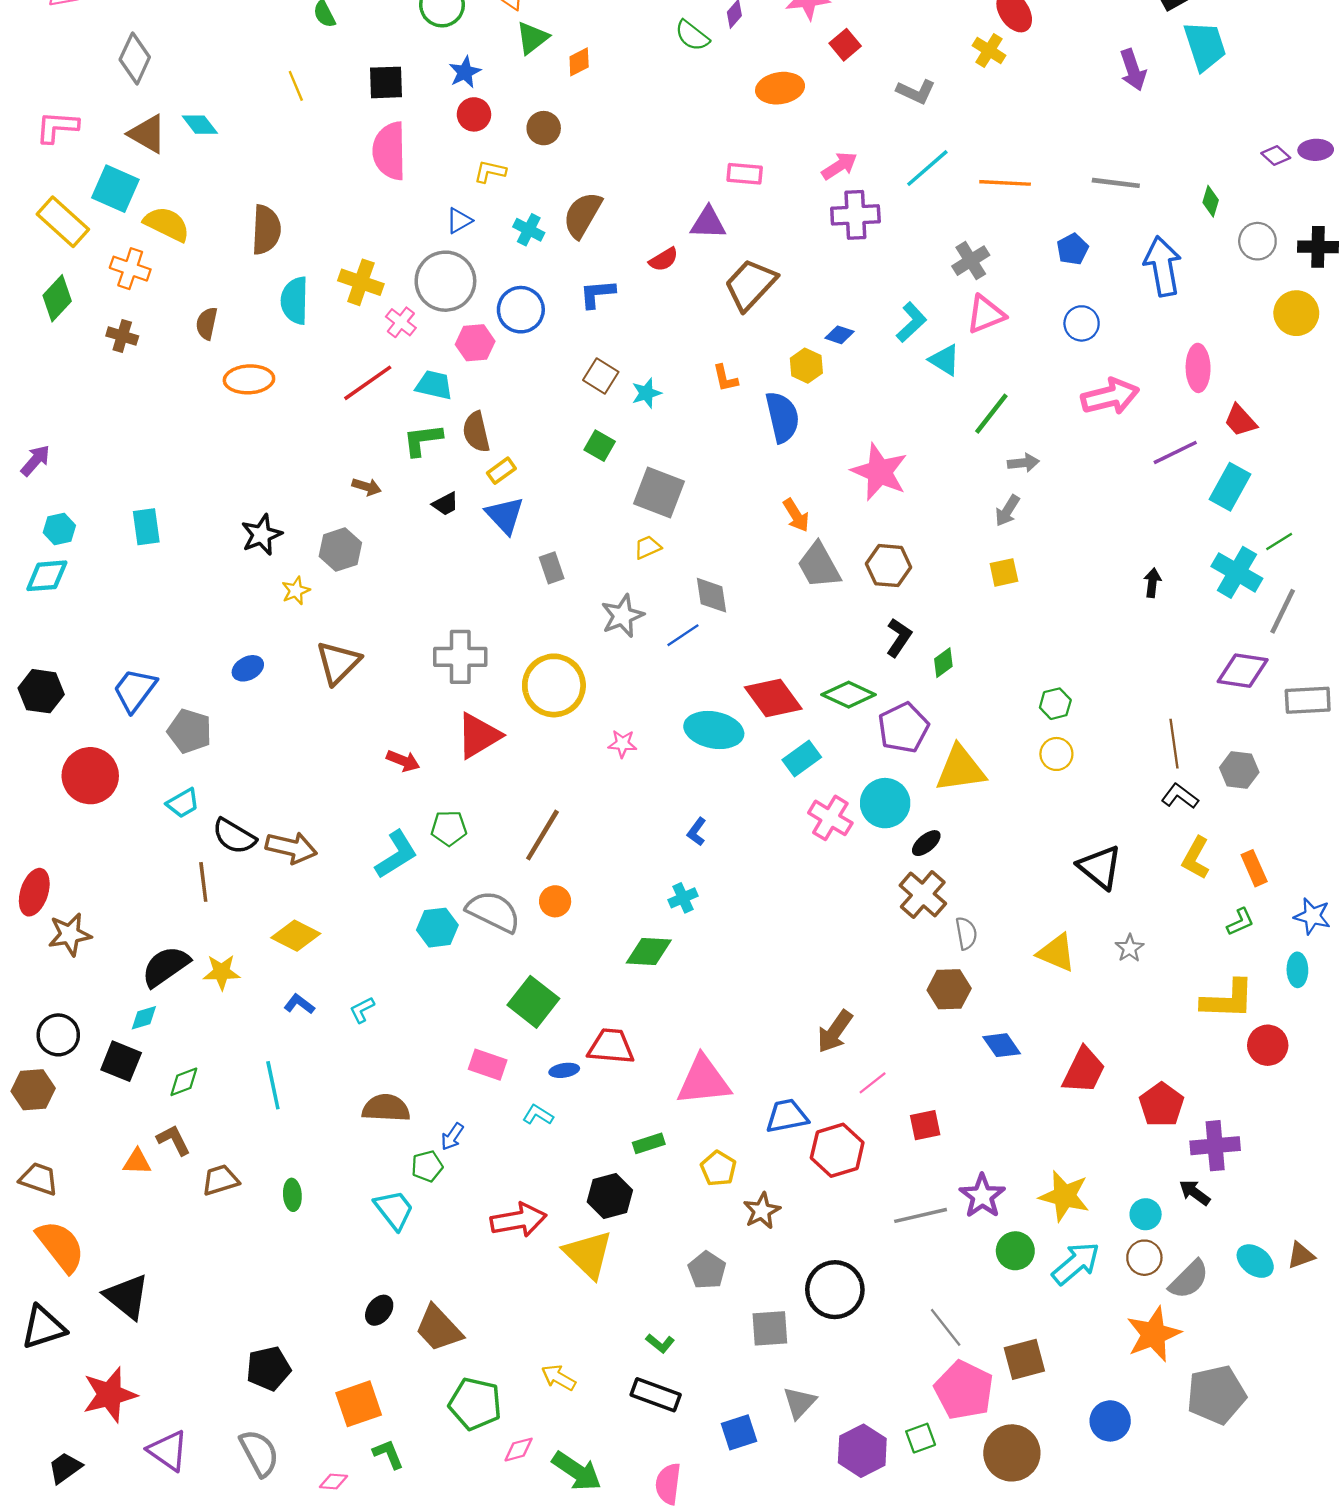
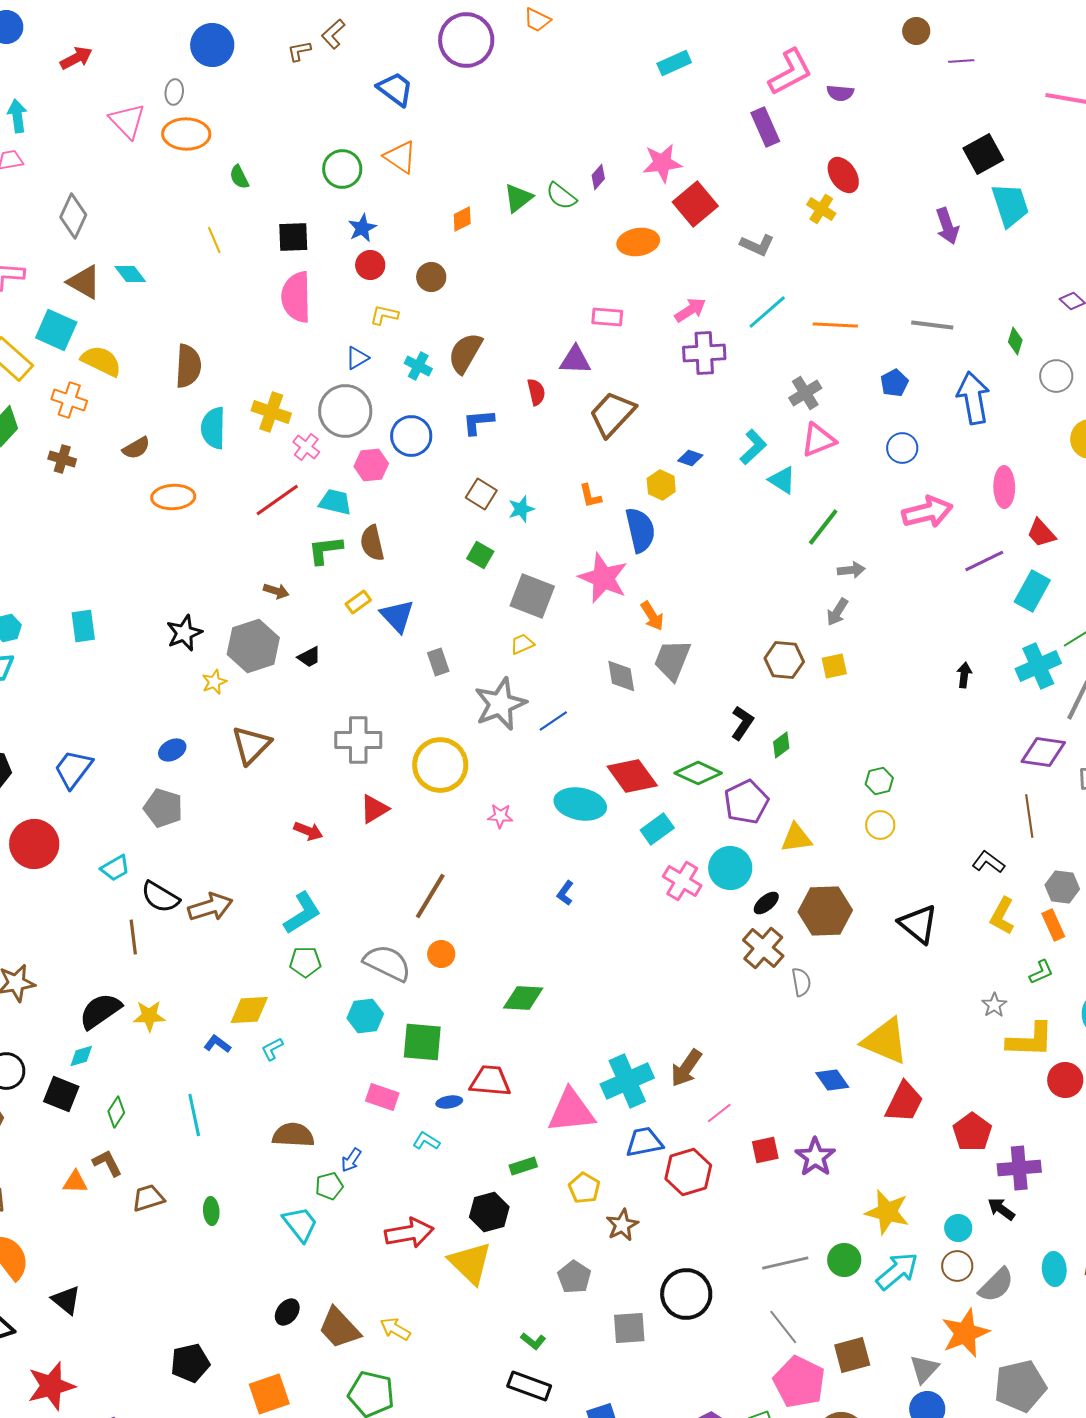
green triangle: (532, 38) -> (518, 198), moved
red square: (845, 45) -> (695, 204), size x1.6
red semicircle: (664, 259) -> (536, 392), turned -72
brown semicircle: (207, 323) -> (136, 448), turned -132
yellow rectangle: (501, 471) -> (358, 602), moved
pink star: (879, 472) -> (603, 578), moved
black trapezoid: (445, 504) -> (309, 657), moved
gray hexagon: (340, 550) -> (253, 646), size x1.4
gray trapezoid: (819, 566) -> (672, 660), turned 51
brown hexagon: (889, 566) -> (784, 660), moved
cyan cross: (1237, 572) -> (1038, 666), turned 36
gray diamond: (712, 595) -> (621, 676), moved
gray star: (622, 616) -> (500, 704), size x1.4
gray pentagon: (190, 731) -> (163, 808), moved
red triangle: (479, 736) -> (374, 809), size x0.7
brown line: (1174, 744) -> (1029, 816), moved
yellow triangle: (961, 769) -> (796, 838), size x0.7
gray hexagon: (1239, 770) -> (1062, 887), moved
green pentagon: (449, 828) -> (305, 962), moved
brown arrow: (291, 848) -> (210, 907), turned -30
cyan cross: (683, 898) -> (627, 1081), moved, size x2.0
cyan hexagon: (437, 928) -> (365, 1016), moved
yellow diamond: (296, 936) -> (249, 1010), moved, turned -30
gray star: (1130, 948) -> (994, 1005), moved
yellow triangle: (1056, 953) -> (885, 1041), moved, size x1.4
brown hexagon: (949, 989) -> (825, 911), moved, size x1.4
green square: (533, 1002) -> (422, 1042), turned -33
green diamond: (184, 1082) -> (116, 1112), turned -36
purple star: (982, 1196) -> (815, 1157), moved
gray line: (921, 1215) -> (785, 1263), moved
cyan ellipse: (1255, 1261) -> (1054, 1269), turned 48
black triangle: (127, 1296) -> (66, 1300), size x0.7
yellow arrow: (558, 1378) -> (395, 1329), moved
gray triangle: (799, 1403) -> (924, 1369), moved

